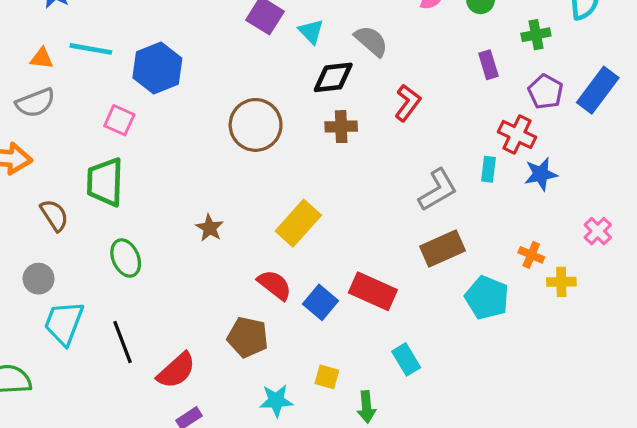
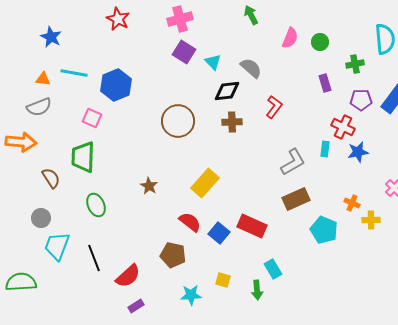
purple pentagon: (545, 92) -> (361, 100), turned -30
green arrow: (366, 407) -> (257, 290), moved

